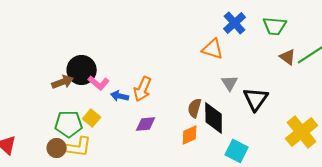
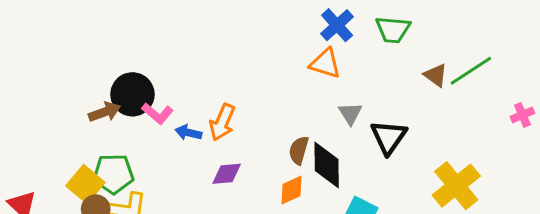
blue cross: (235, 23) -> (337, 25), moved
green trapezoid: (275, 26) -> (393, 30), moved
yellow square: (92, 118) -> (85, 184), moved, size x1.4

